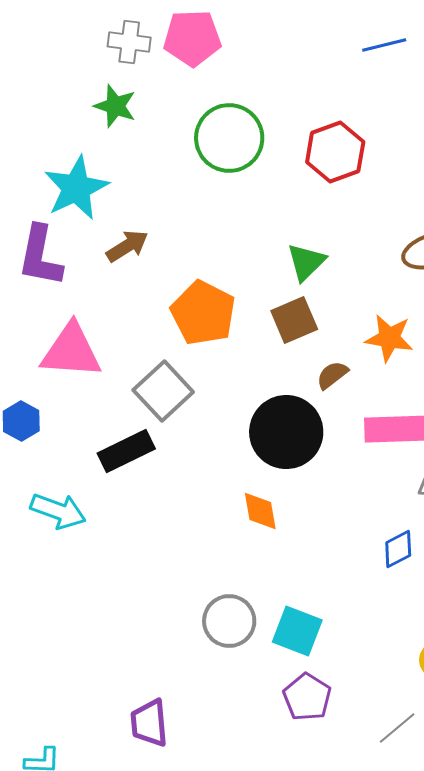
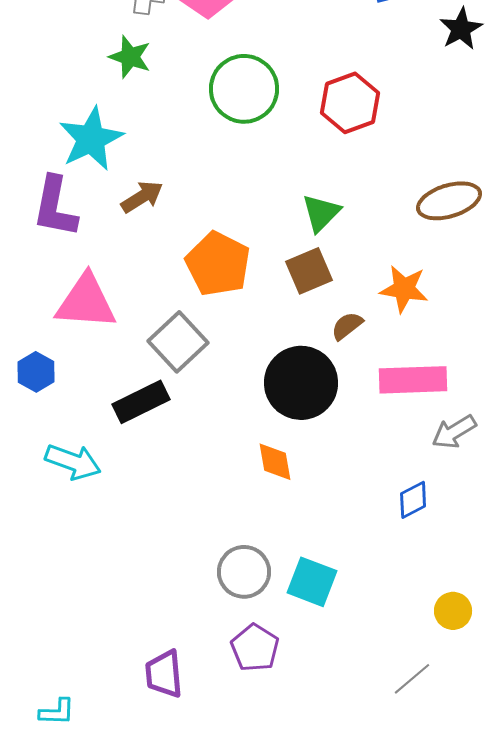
purple pentagon: (307, 697) -> (255, 648), moved

